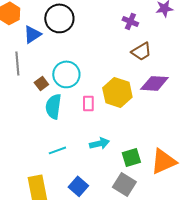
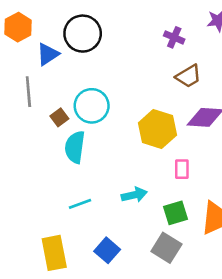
pink rectangle: (88, 103) -> (182, 169), moved

